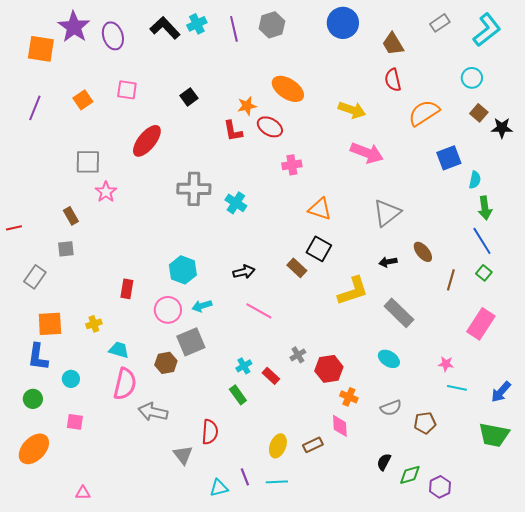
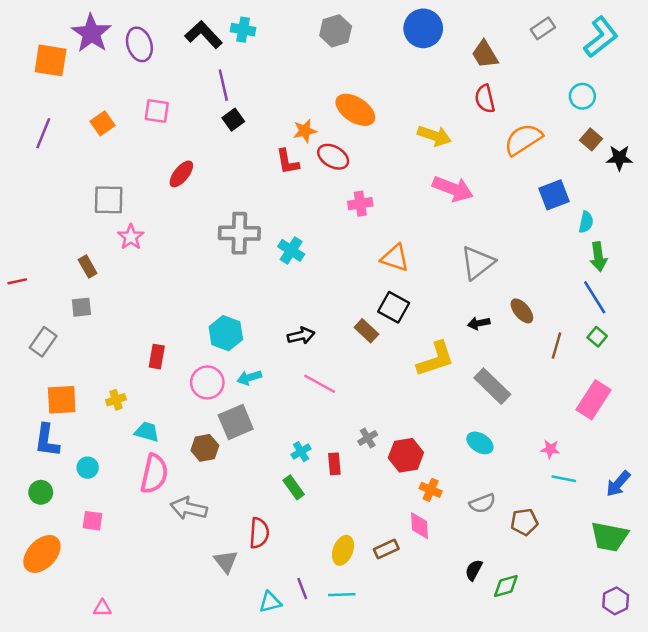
cyan cross: (197, 24) -> (243, 30), turned 36
purple line: (234, 29) -> (223, 85), moved
red ellipse: (147, 141) -> (181, 174), size x0.7
red rectangle: (271, 376) -> (334, 464), turned 42
purple hexagon: (440, 487) -> (616, 601), moved

